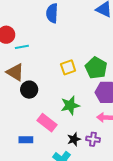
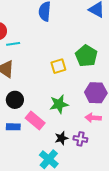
green pentagon: (96, 68) -> (86, 56), moved
black circle: (29, 90) -> (15, 100), moved
blue rectangle: (26, 140) -> (13, 127), moved

